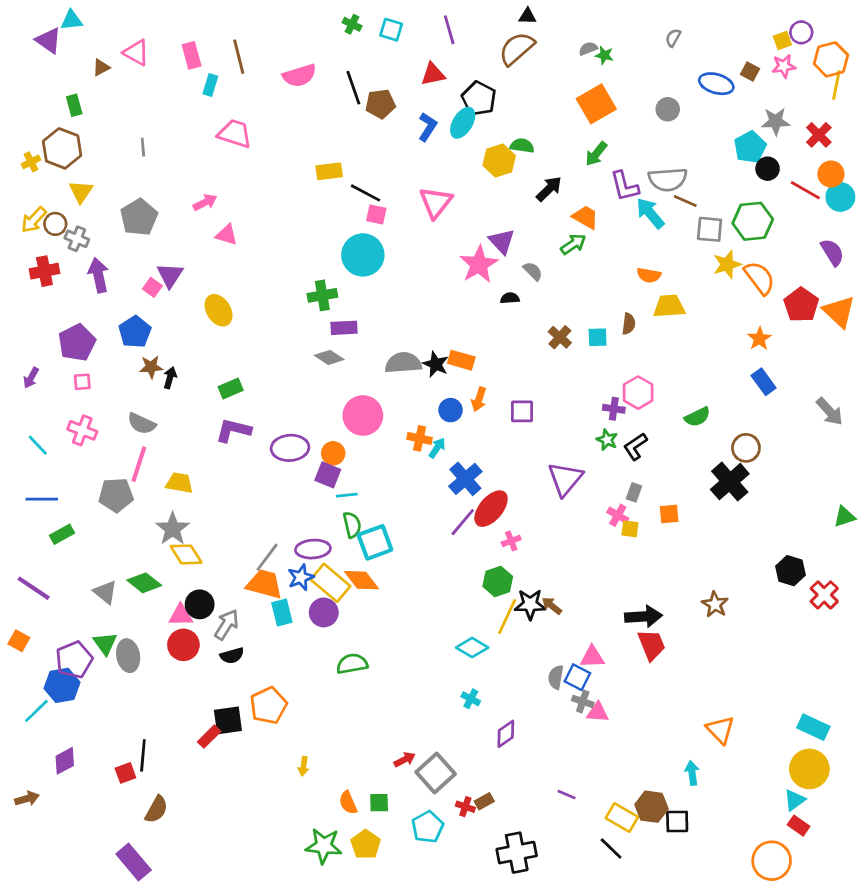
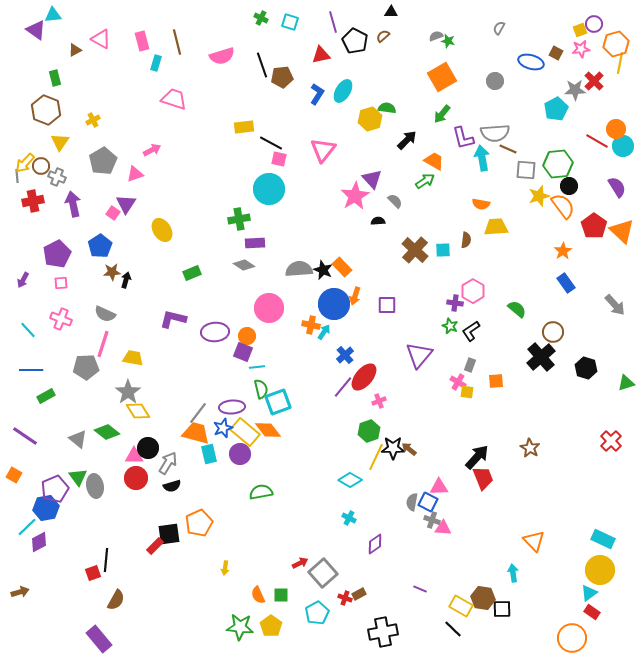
brown semicircle: (517, 49) -> (383, 36), size x0.5
black pentagon: (479, 98) -> (355, 41), moved
red cross: (819, 135) -> (594, 81), moved
gray line: (143, 147) -> (17, 176), moved
yellow cross: (31, 162) -> (93, 120), moved
black circle: (768, 169) -> (569, 186), moved
cyan arrow: (650, 213) -> (482, 158), turned 30
pink triangle: (227, 235) -> (135, 174), moved, turned -36
brown cross: (560, 337) -> (415, 250), size x1.5
orange rectangle: (461, 360) -> (342, 267), turned 30
green rectangle: (231, 389) -> (192, 273), moved
blue circle: (451, 410) -> (334, 304), size x1.8
green semicircle: (697, 417) -> (517, 309), turned -114
blue cross: (465, 479) -> (345, 355), size x0.7
black hexagon: (790, 571) -> (586, 368), moved
black arrow: (643, 616) -> (477, 457), turned -44
purple diamond: (65, 761) -> (39, 542), moved

